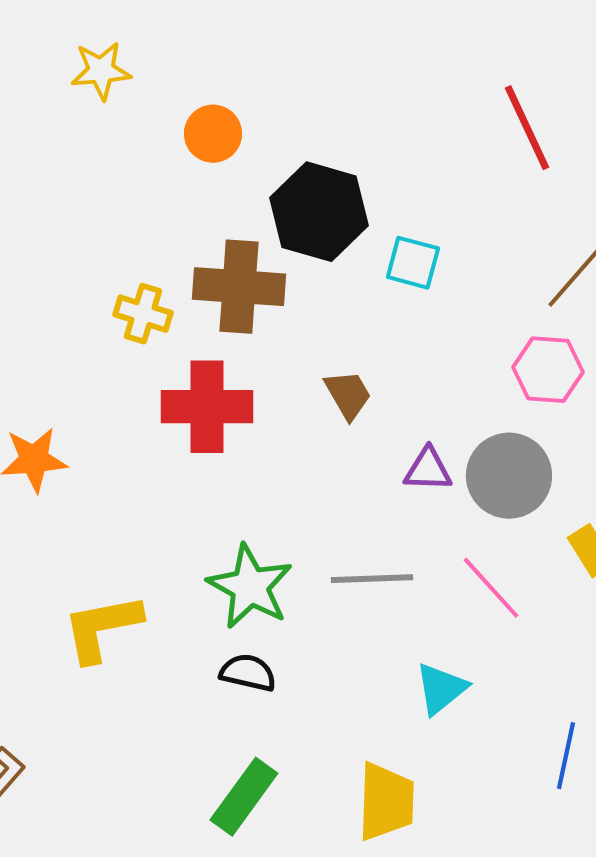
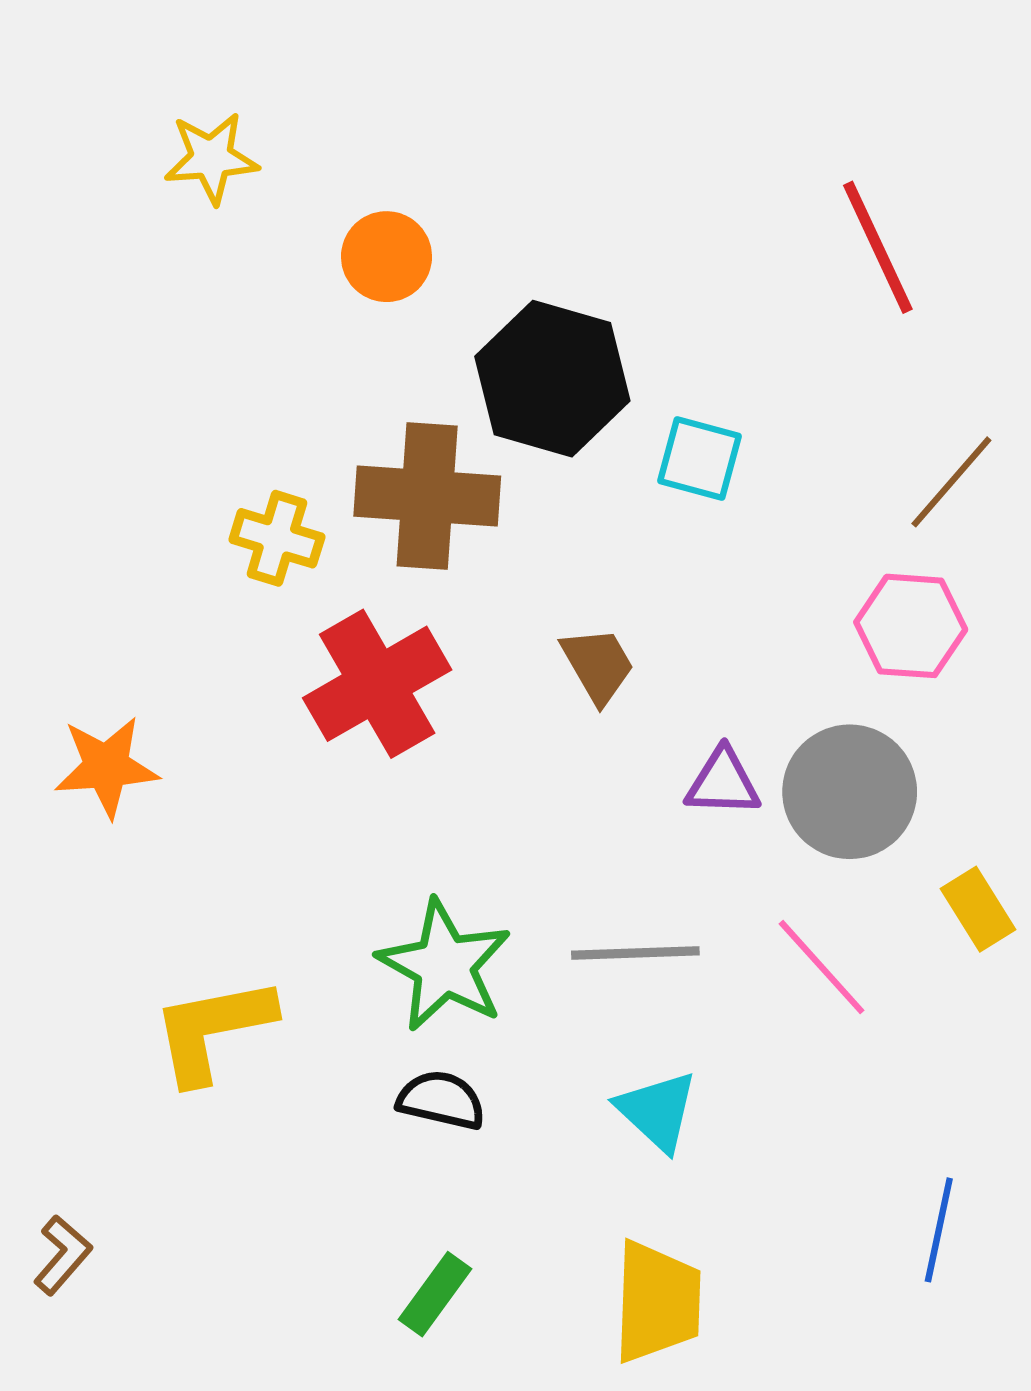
red cross: (207, 407) -> (377, 684), turned -30
cyan triangle: (441, 689) -> (657, 1111), moved, turned -38
green rectangle: (244, 797) -> (435, 1294), size x0.7

